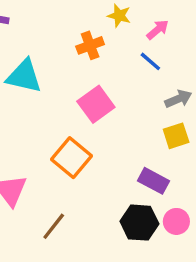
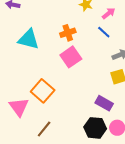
orange cross: (90, 45) -> (68, 33), moved
orange square: (72, 158) -> (43, 91), moved

